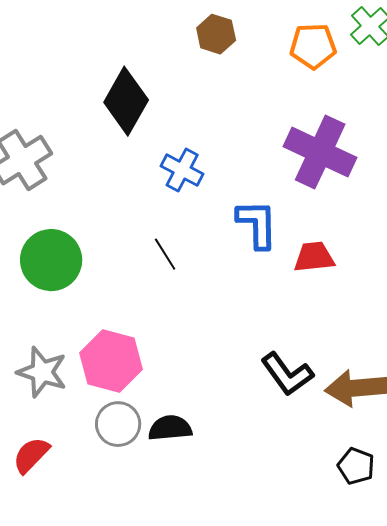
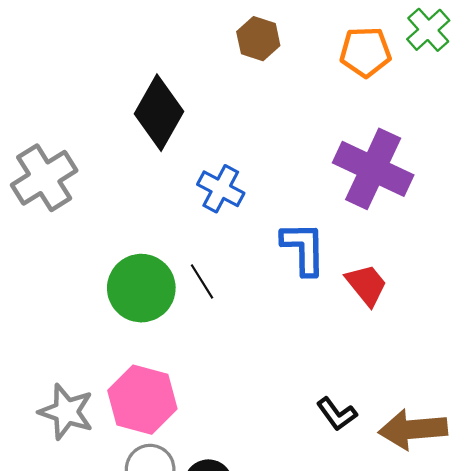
red trapezoid: (314, 257) -> (366, 285), turned 57
green circle: (51, 260) -> (141, 288), moved
black L-shape: (287, 374) -> (337, 414), size x0.7

